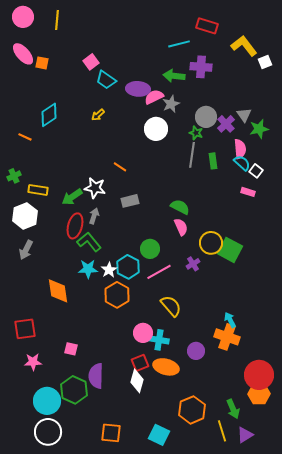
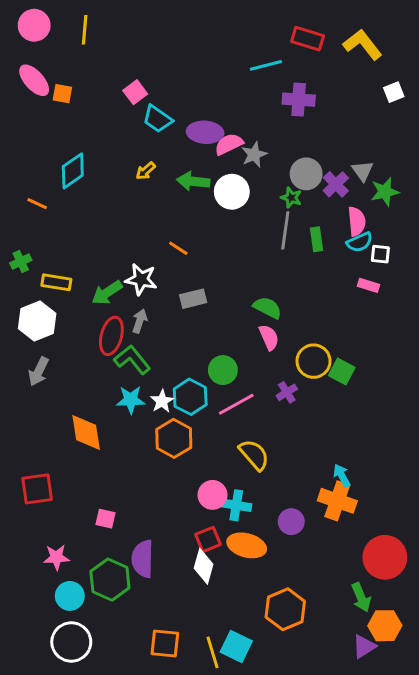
yellow L-shape: (244, 46) -> (363, 45), moved
green arrow: (174, 76) -> (193, 181), moved
cyan semicircle: (242, 163) -> (360, 242), turned 114
white square: (256, 171) -> (380, 254), turned -32
green square: (230, 250) -> (342, 372), size x0.7
pink star: (33, 362) -> (56, 557), moved
orange hexagon: (259, 394) -> (385, 626), moved
cyan circle: (47, 401) -> (70, 596), size x0.7
green arrow: (233, 409) -> (361, 597), moved
yellow line: (222, 431) -> (212, 652), moved

